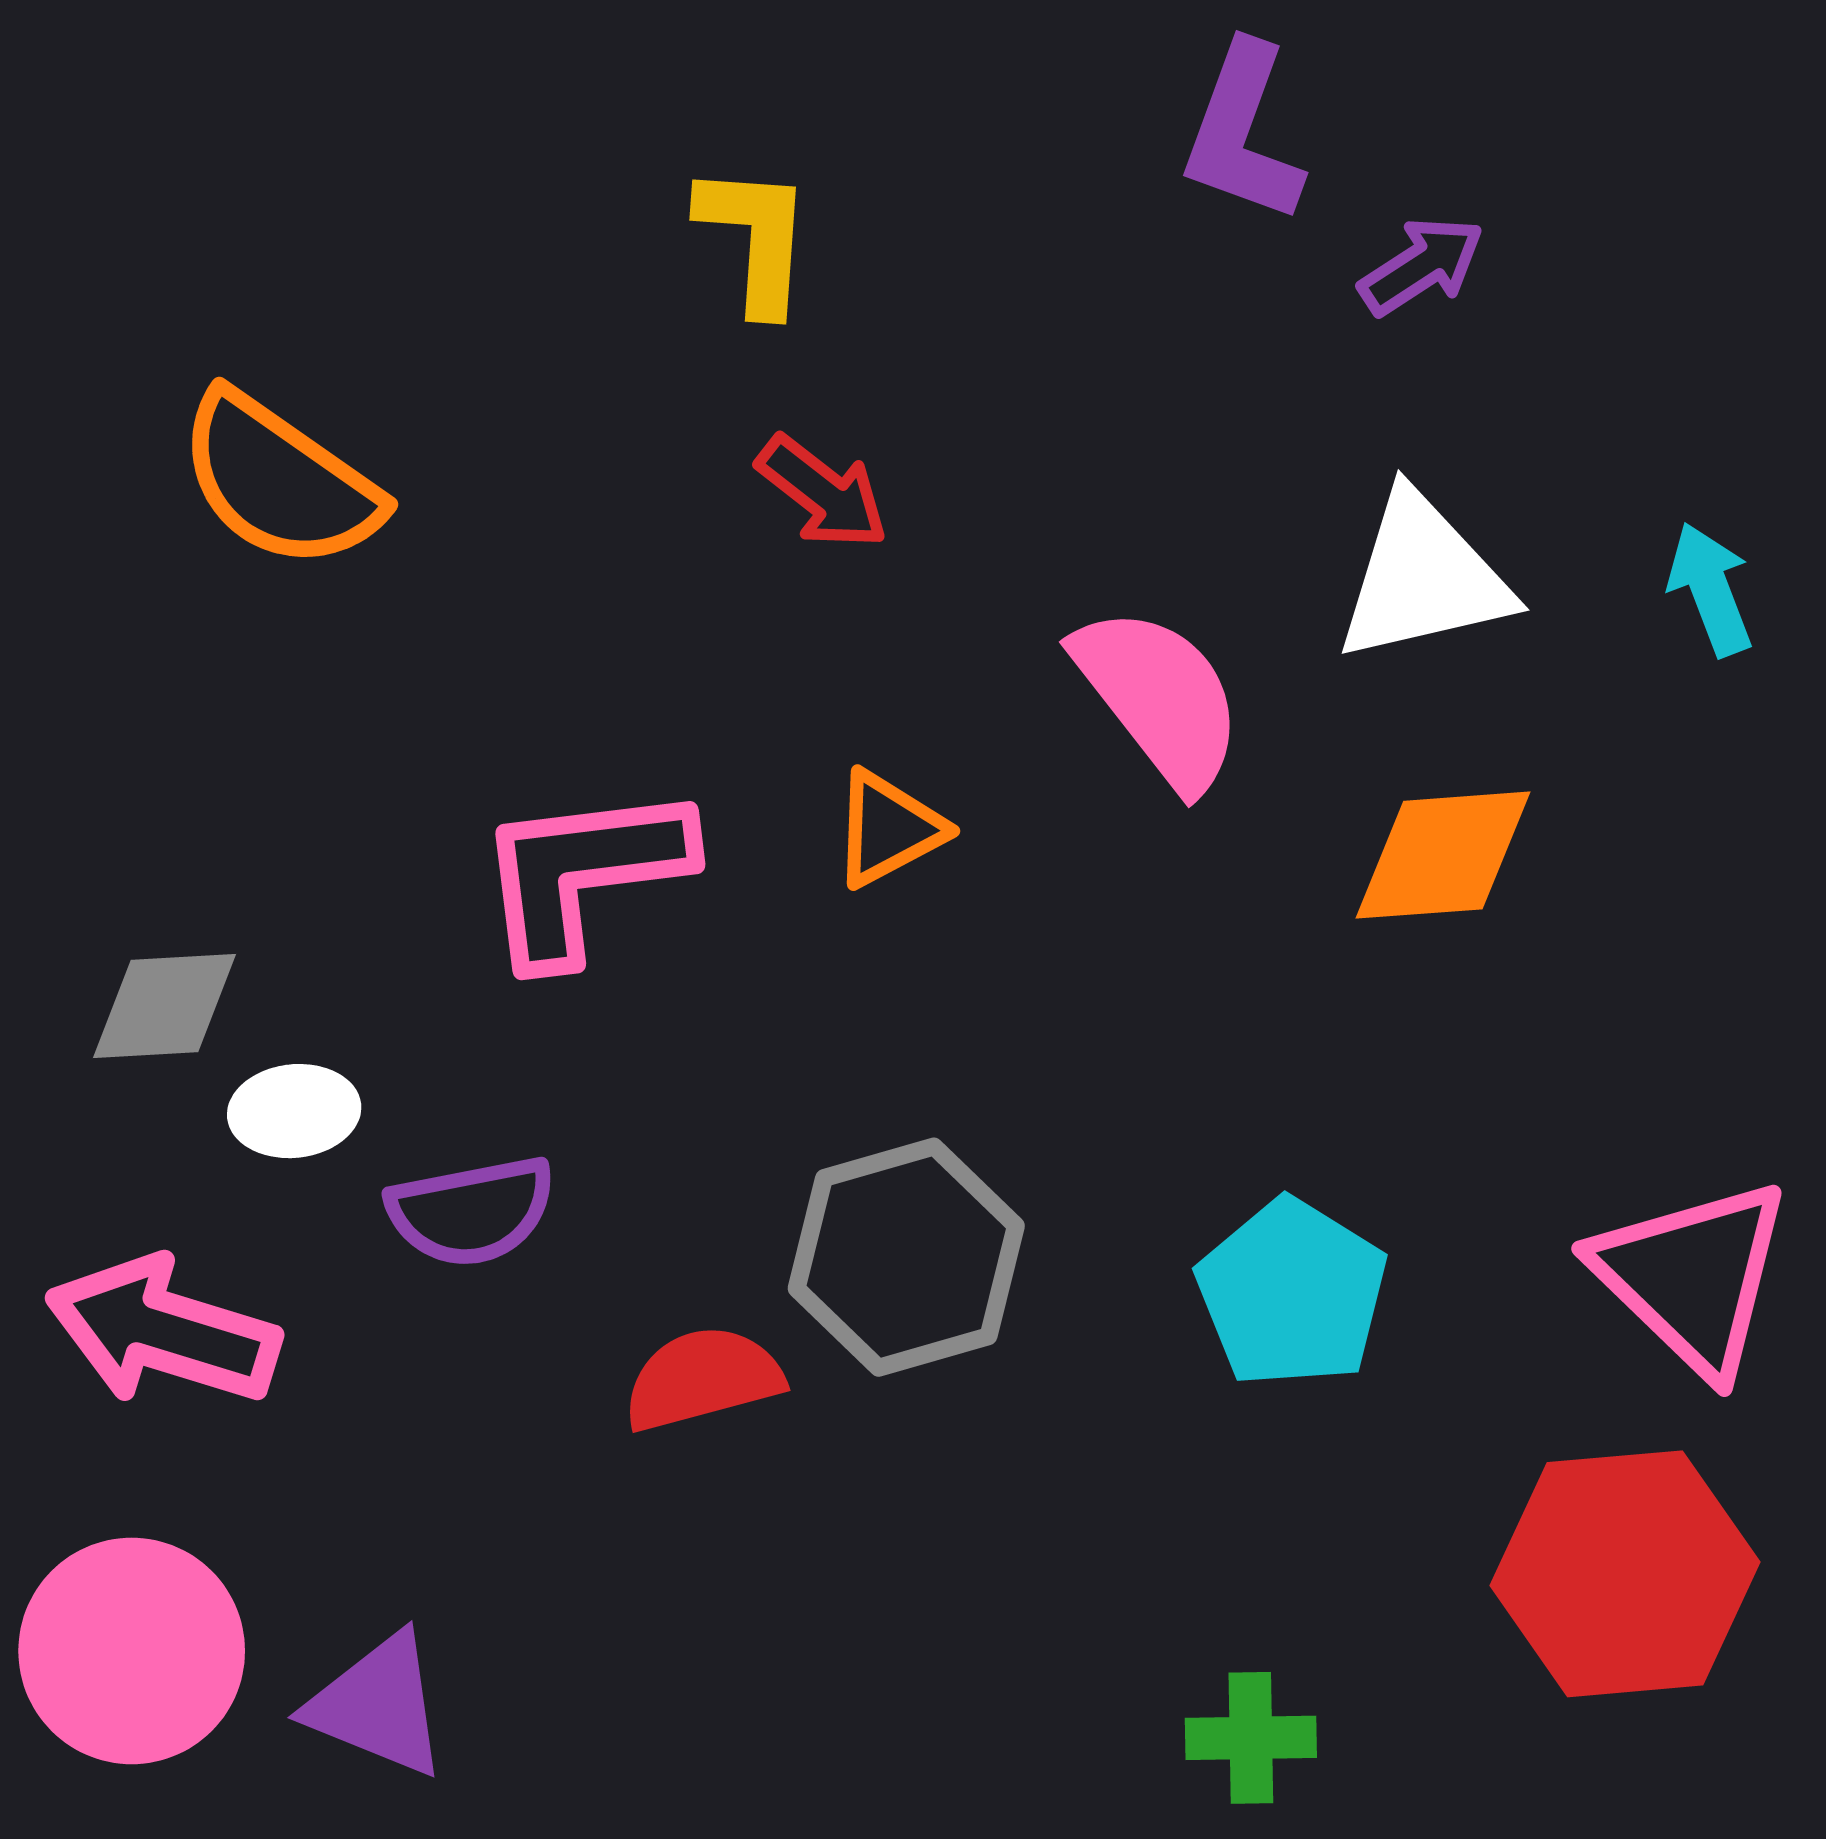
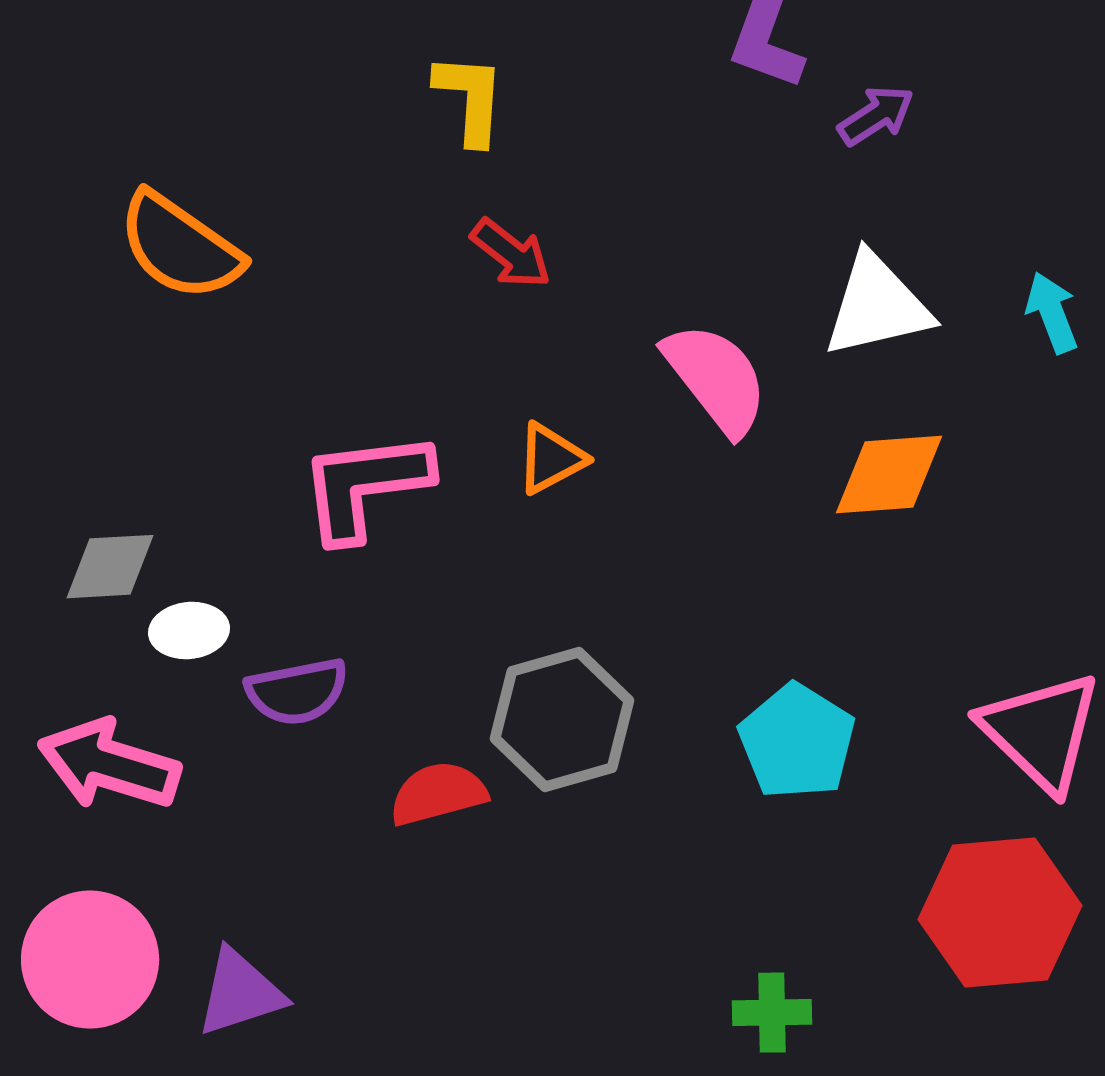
purple triangle: (378, 1705) -> (240, 993), turned -40

